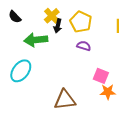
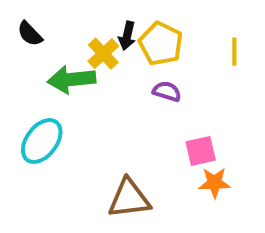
yellow cross: (52, 16) -> (103, 54), moved
black arrow: (58, 26) -> (127, 36), moved
pink square: (101, 76) -> (201, 151), turned -35

